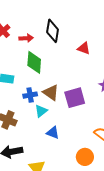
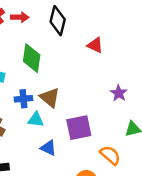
red arrow: (26, 38) -> (20, 17), moved
purple square: (75, 98) -> (79, 128), moved
cyan triangle: (41, 111) -> (36, 120), turned 40

